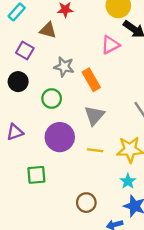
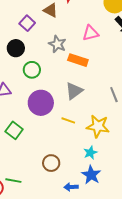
pink triangle: (110, 45) -> (91, 33), moved
orange rectangle: (91, 80) -> (78, 60), turned -54
green circle: (52, 99) -> (32, 70), moved
green square: (36, 175) -> (14, 130), turned 30

